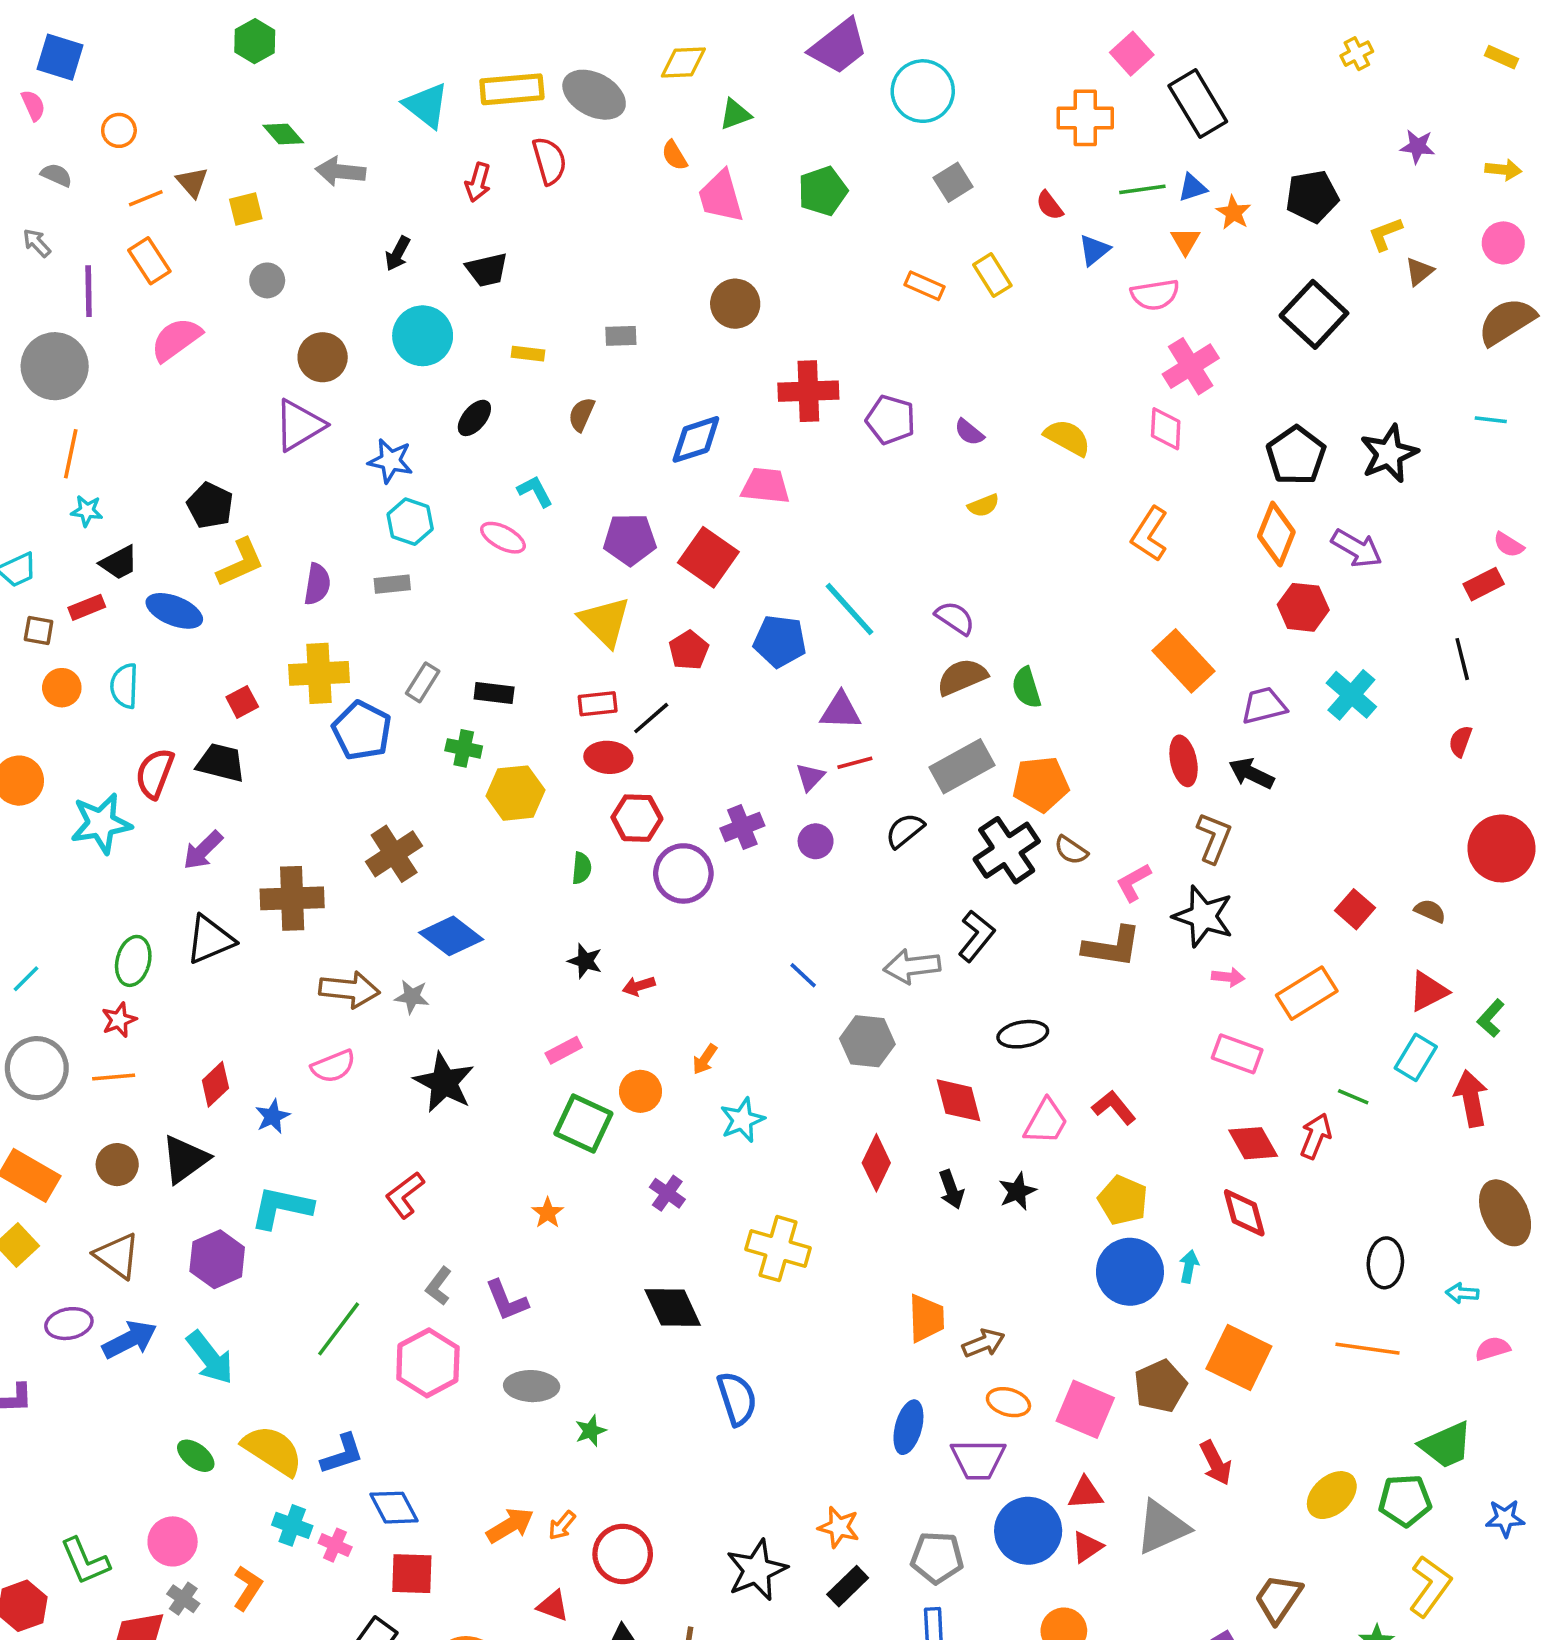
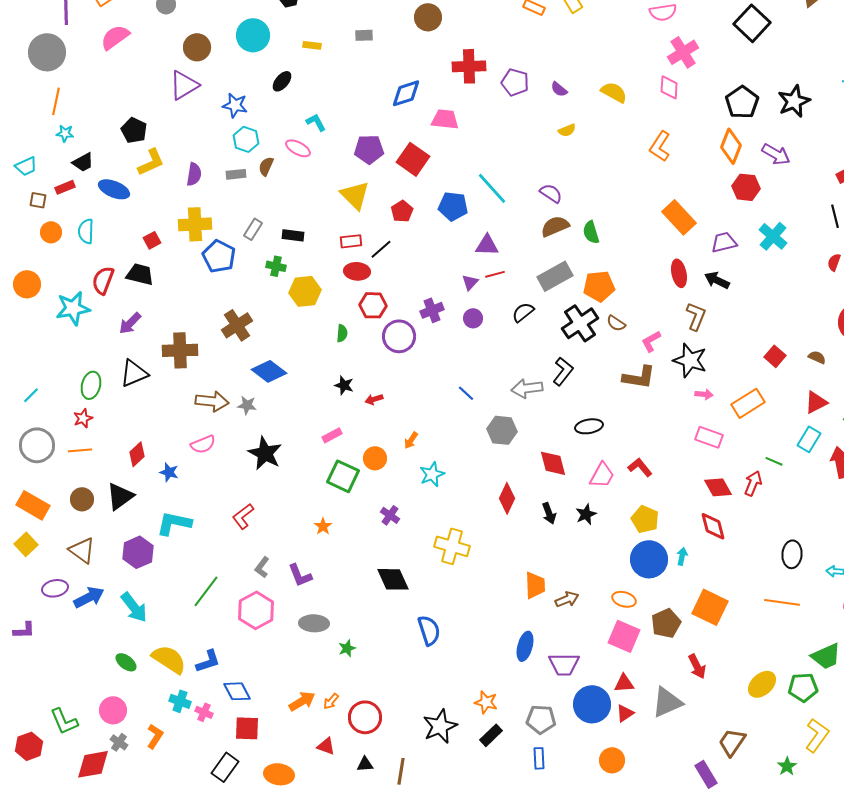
brown semicircle: (582, 414) -> (266, 166), moved
blue star: (273, 1116) -> (169, 472), turned -30
orange ellipse: (1008, 1402) -> (624, 599), moved

